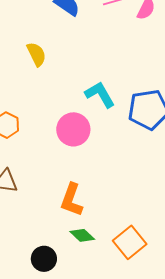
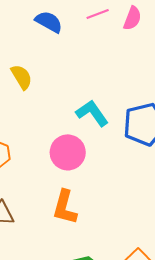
orange L-shape: (72, 200) -> (65, 207), moved

